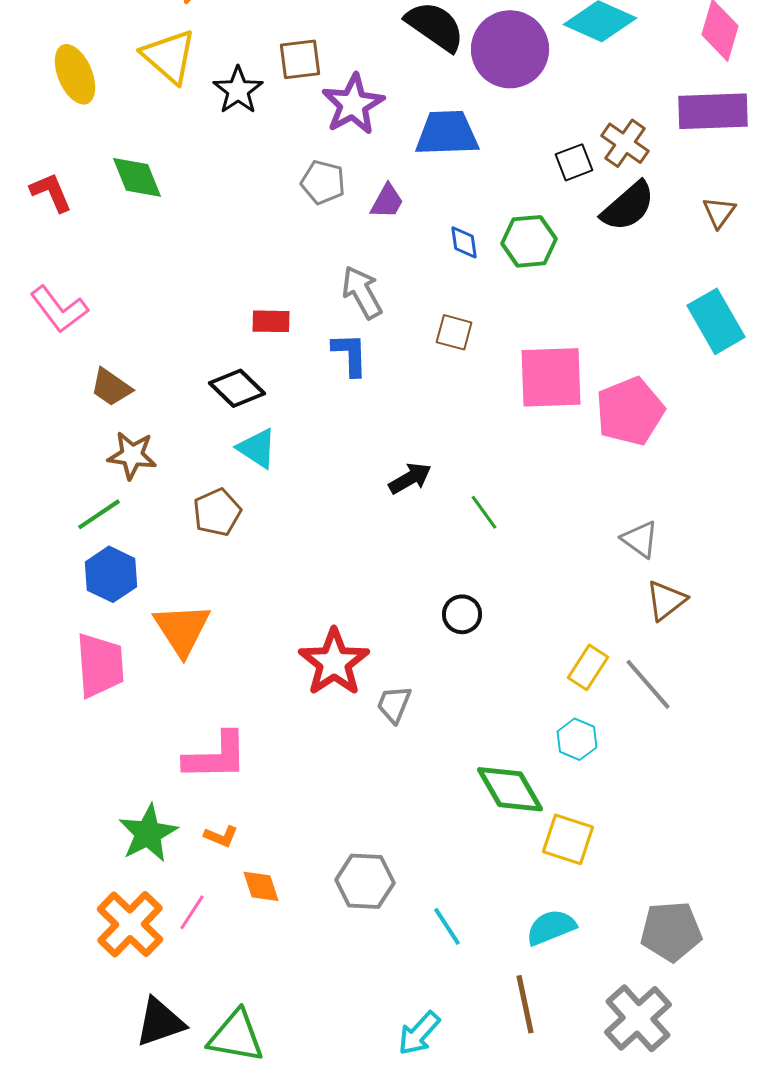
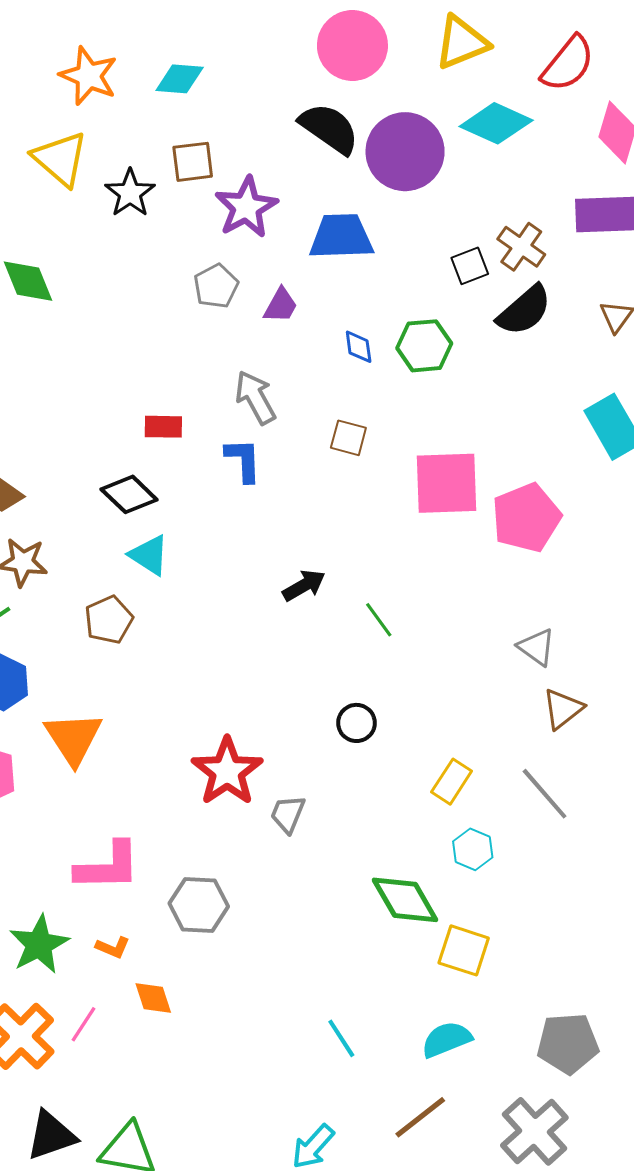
gray pentagon: (323, 182) -> (216, 286), turned 30
yellow rectangle: (588, 667) -> (452, 782), moved
gray hexagon: (365, 881) -> (199, 905), moved
brown line: (525, 1004) -> (420, 1117), turned 64

